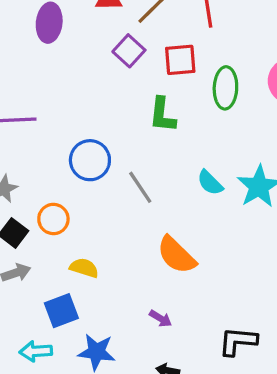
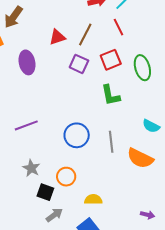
gray line: (140, 187) -> (111, 142), turned 45
orange semicircle: (176, 255) -> (140, 158), moved

